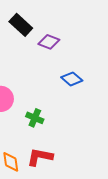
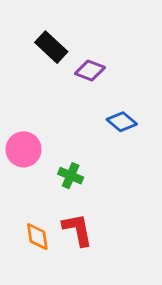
red L-shape: (40, 157) -> (77, 230), turned 68

